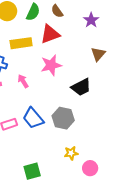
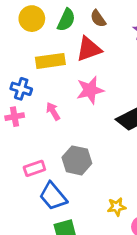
blue trapezoid: (33, 118) -> (53, 196), moved
gray hexagon: (63, 118) -> (77, 160), moved

